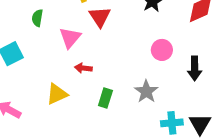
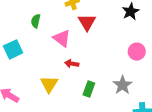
pink triangle: (70, 38) -> (62, 38), turned -36
yellow triangle: (57, 94) -> (49, 84), turned -36

